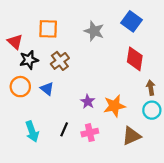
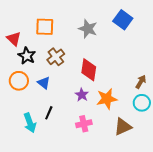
red diamond: (135, 59) -> (89, 70), moved
black star: (29, 60) -> (27, 56), turned -30
brown arrow: (151, 88) -> (141, 82), turned 40
black line: (64, 129) -> (49, 113), moved

